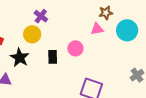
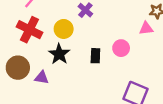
yellow circle: (32, 34) -> (64, 29), moved

